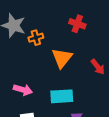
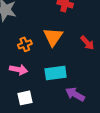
orange cross: (36, 38) -> (25, 44), moved

